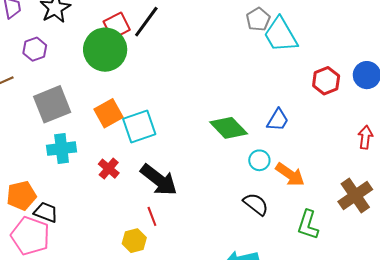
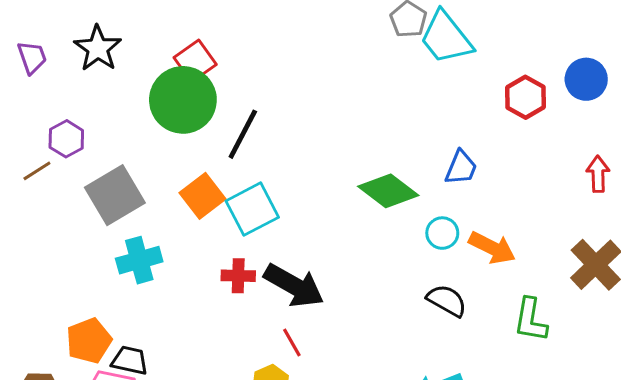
black line: (146, 22) -> (243, 134), moved
purple hexagon: (35, 49) -> (66, 139), moved
red cross: (109, 169) -> (238, 276), moved, turned -30

